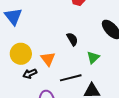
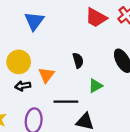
blue triangle: (13, 16) -> (34, 21), moved

